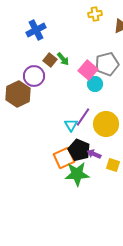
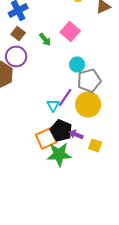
brown square: (50, 60) -> (18, 33), moved
gray pentagon: (107, 64) -> (89, 80), moved
pink square: (88, 70) -> (70, 31), moved

